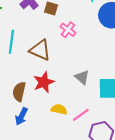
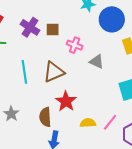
brown triangle: (40, 50) -> (54, 72), turned -30
gray triangle: (82, 77) -> (97, 62), moved

